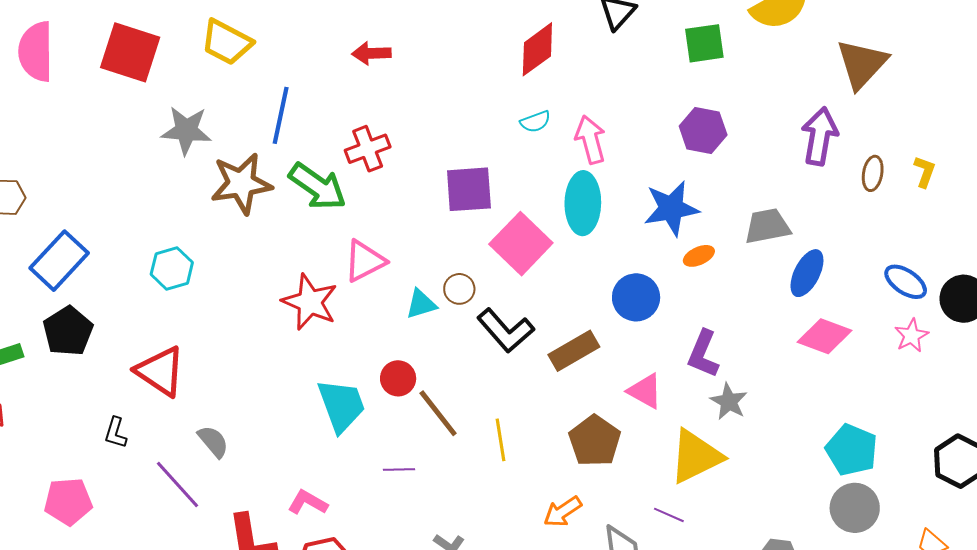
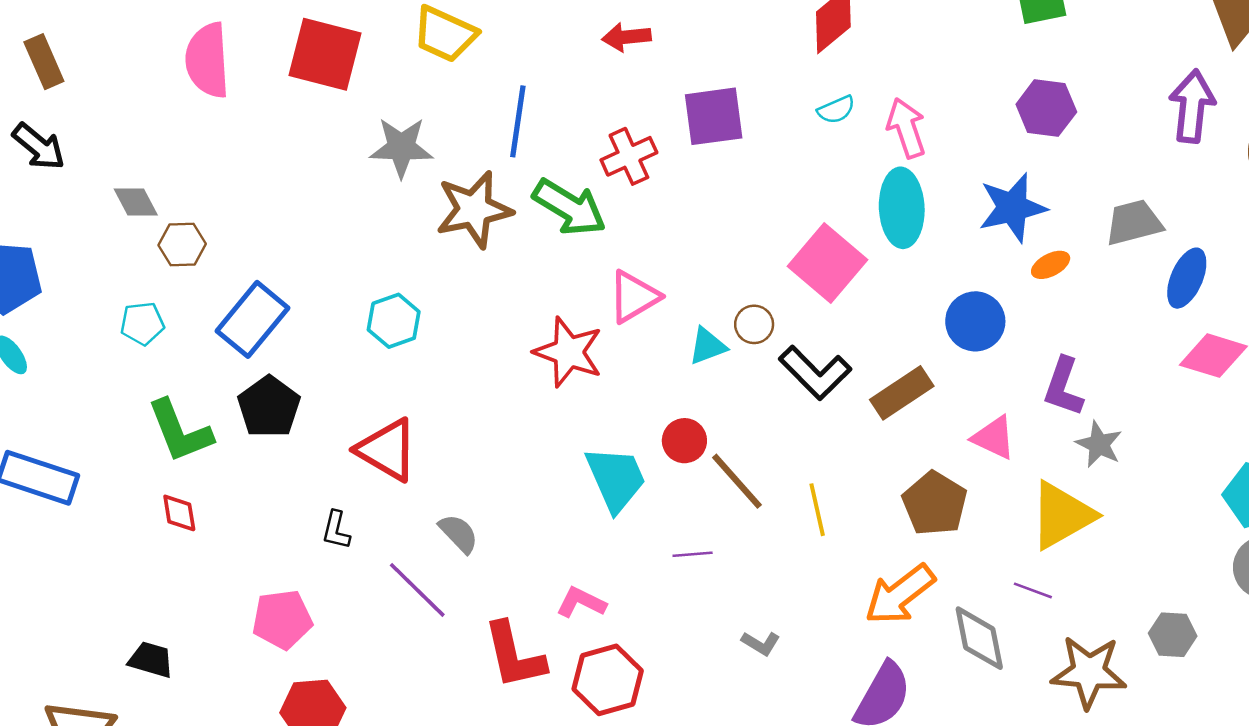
purple square: (469, 189) -> (714, 116), moved
orange arrow: (563, 512) -> (900, 594), size x1.5

